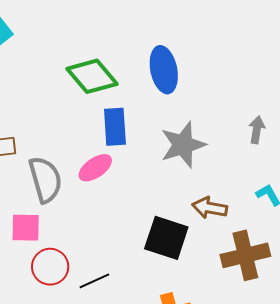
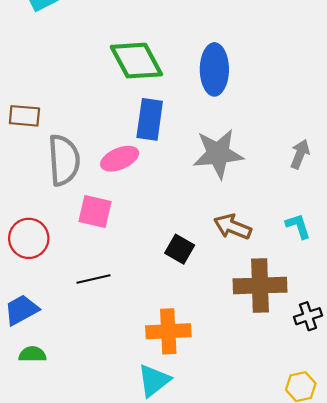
pink square: (26, 228) -> (95, 211), moved
black square: (166, 238) -> (180, 249), size x0.6
red circle: (50, 267) -> (29, 238), moved

